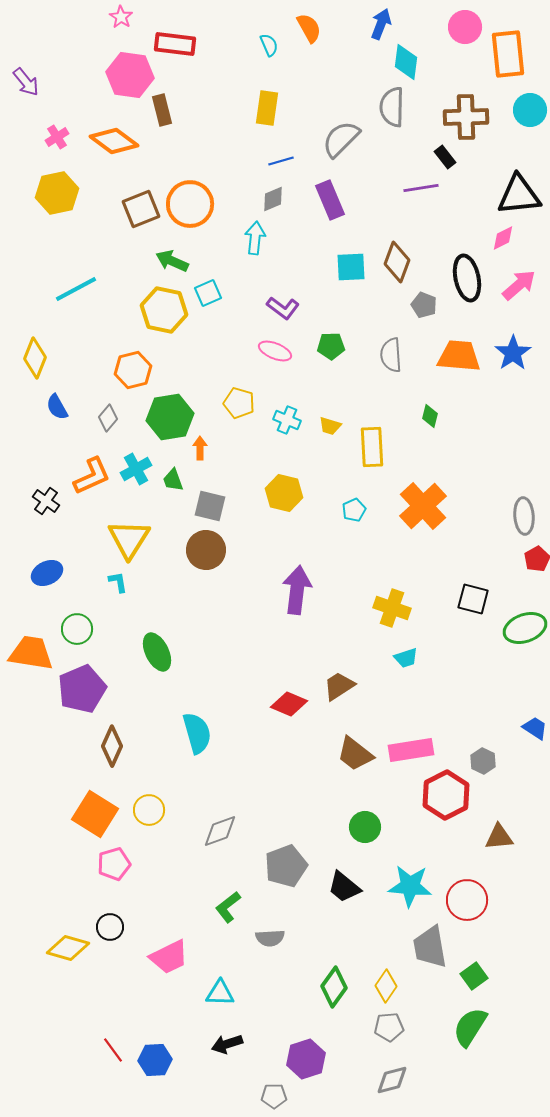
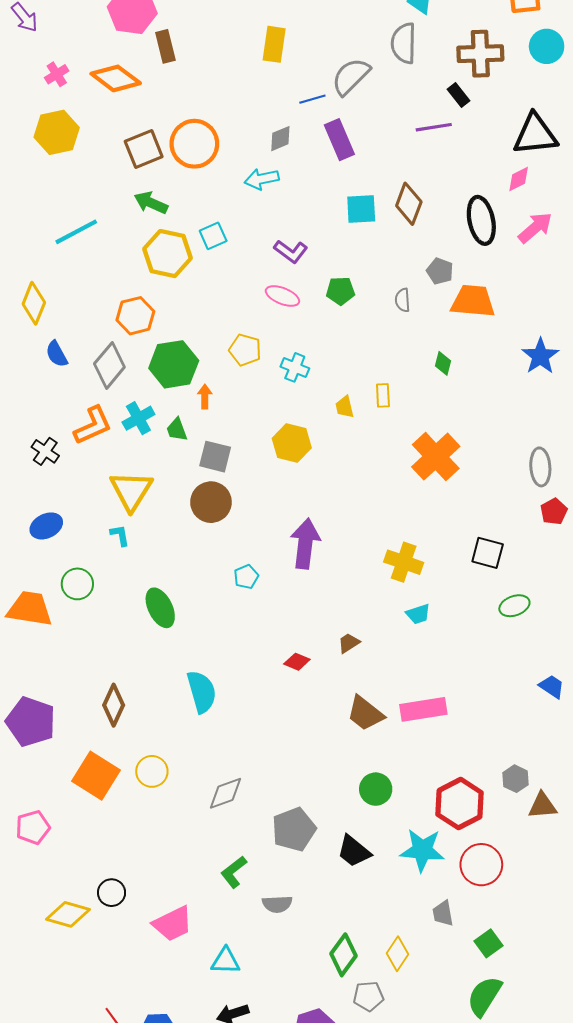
blue line: (281, 161) -> (312, 99), moved
cyan arrow: (255, 238) -> (262, 179), turned -108
green arrow: (172, 261) -> (151, 203), moved
gray pentagon: (424, 305) -> (440, 271), moved
blue star: (513, 353) -> (540, 356), moved
gray semicircle: (391, 355) -> (403, 300), size x0.7
gray diamond: (108, 418) -> (109, 365), size x1.6
yellow trapezoid: (330, 426) -> (345, 407), moved, turned 60
yellow rectangle: (372, 447) -> (383, 395), size x0.6
cyan pentagon: (354, 510) -> (246, 577), moved
green ellipse: (525, 628) -> (514, 606), moved, size x0.7
brown trapezoid: (339, 686) -> (349, 643), size x0.7
purple pentagon: (82, 689) -> (31, 722), moved, turned -30
red diamond: (289, 704) -> (297, 662), size x0.7
gray hexagon: (483, 761) -> (515, 779), moved
red hexagon: (446, 795) -> (460, 804), moved
brown triangle: (499, 837) -> (542, 806), moved
pink pentagon: (114, 864) -> (33, 827), moved
gray trapezoid: (430, 947) -> (443, 913), size x0.6
gray pentagon: (389, 1027) -> (368, 996), moved

